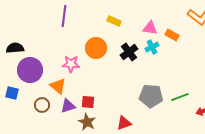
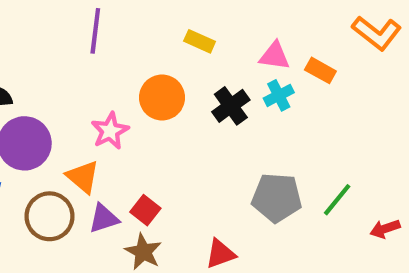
pink star: (71, 64) -> (110, 131), turned -30
green line: (180, 97) -> (337, 200), turned -30
red square: (88, 102) -> (145, 210), turned 32
brown circle: (42, 105) -> (49, 216), size x1.5

